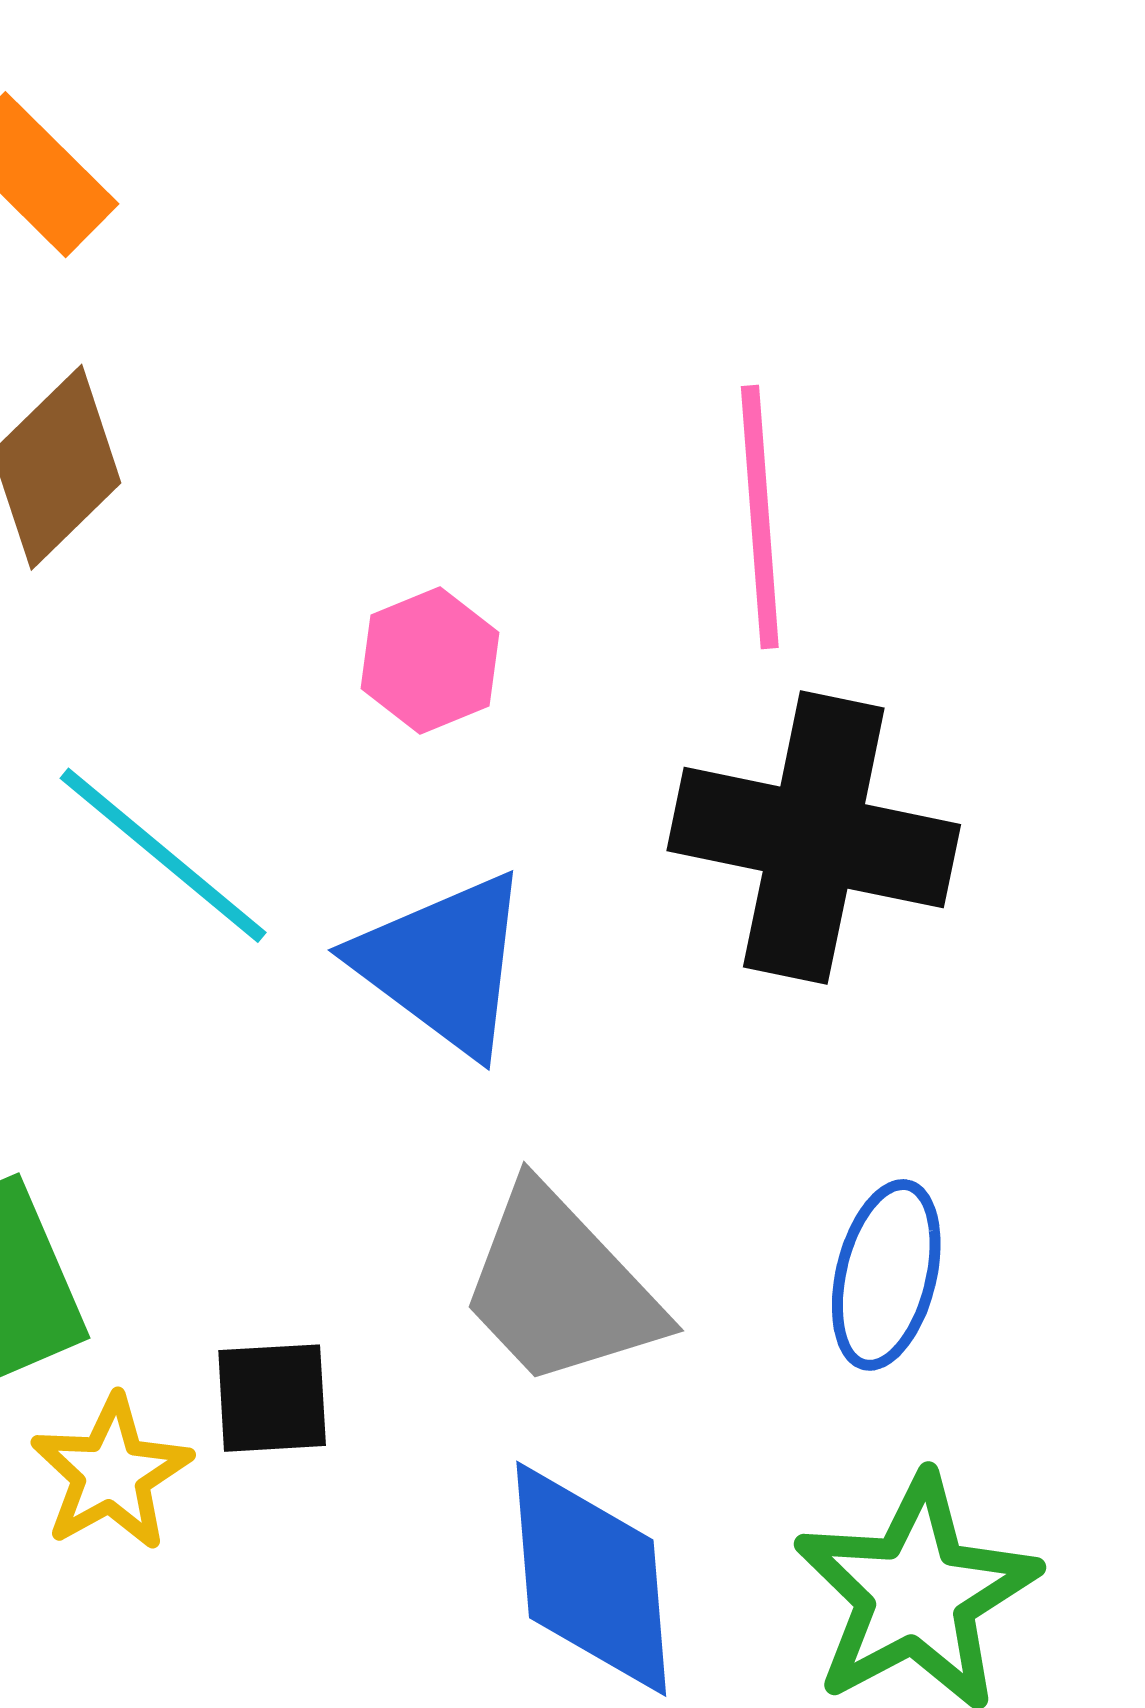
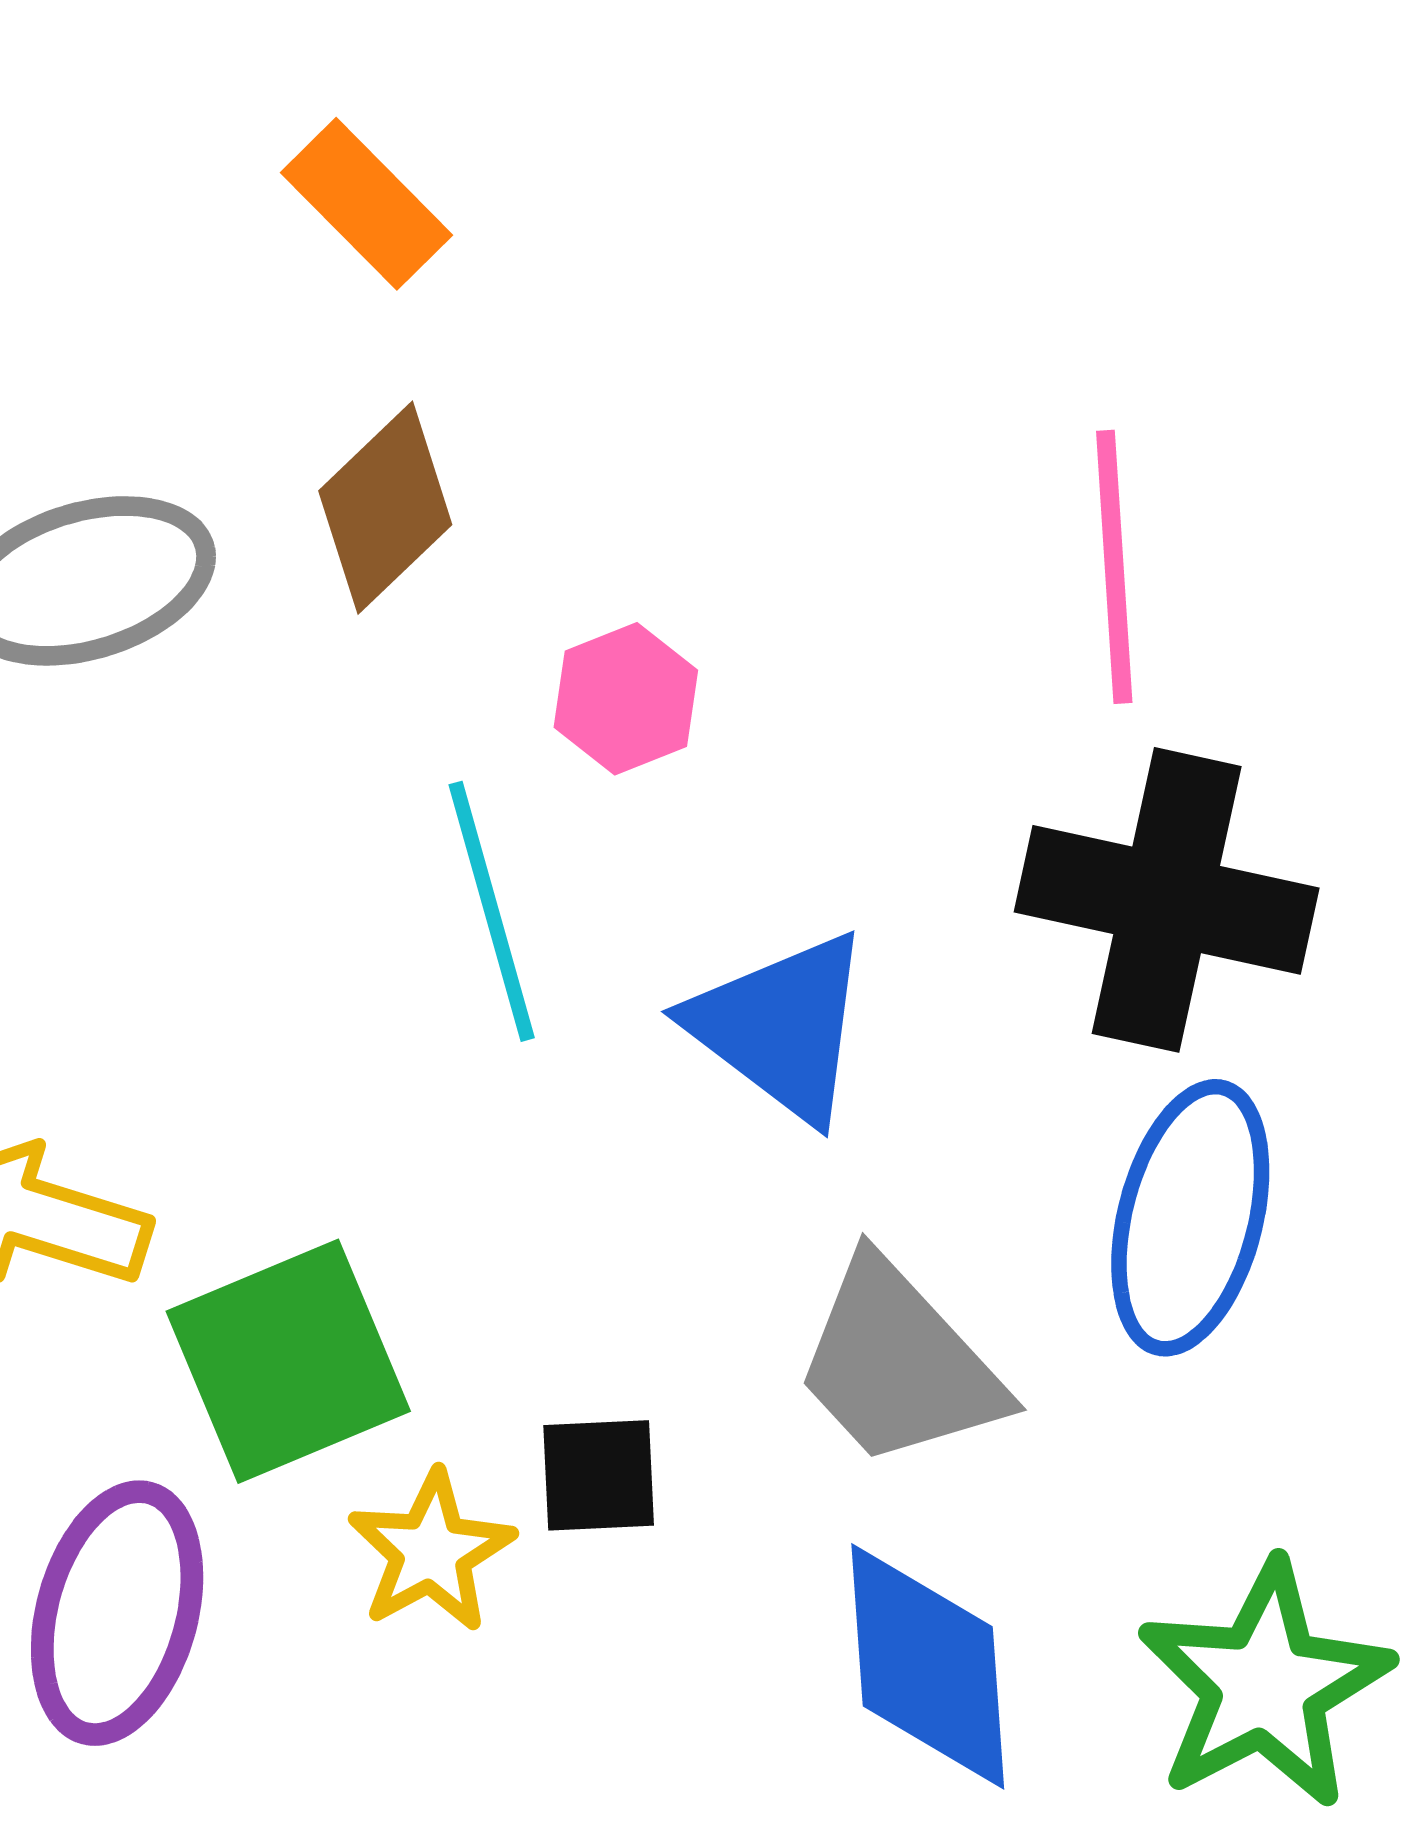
pink hexagon: (430, 660) -> (626, 699), moved
cyan line: (163, 855) -> (492, 911), turned 34
blue ellipse: (886, 1275) -> (1190, 1218), moved, size x1.4

